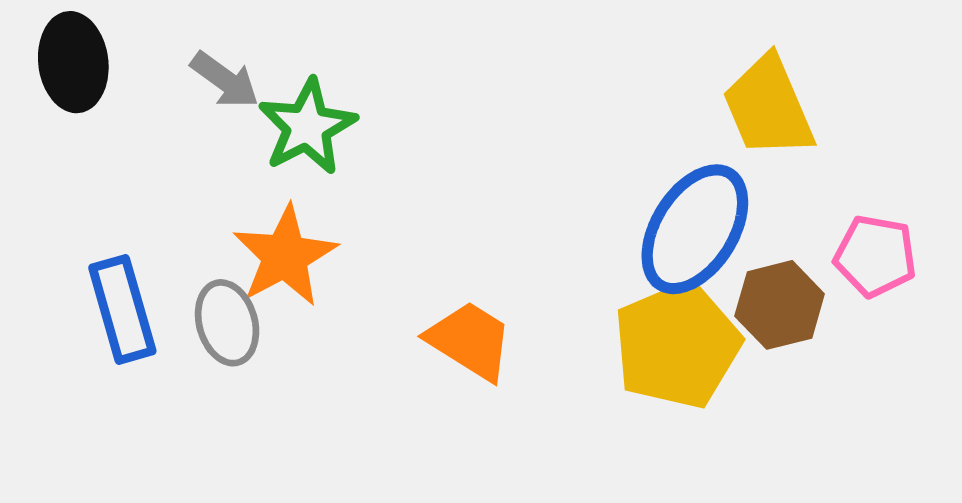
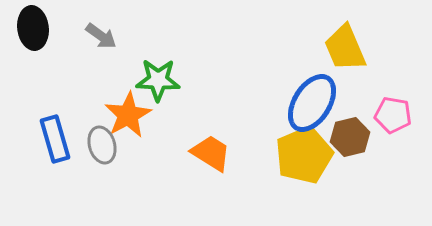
green star: (307, 127) -> (158, 80), moved, turned 30

